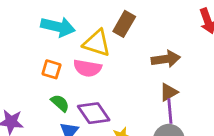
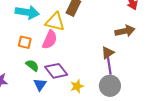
brown arrow: (166, 59) -> (125, 31), moved
pink semicircle: (87, 68) -> (50, 40), turned -72

